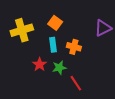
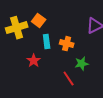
orange square: (55, 23) -> (39, 21), moved
green star: (59, 68) -> (82, 64), moved

